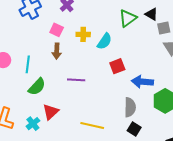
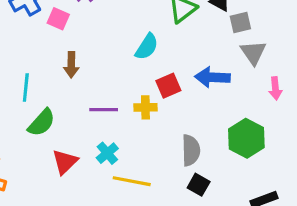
pink square: (57, 30) -> (58, 19), moved
yellow cross: (83, 34) -> (145, 107), moved
blue arrow: (142, 82) -> (212, 77), moved
cyan cross: (33, 124) -> (107, 153), moved

